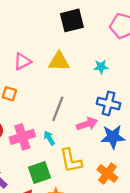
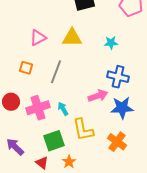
gray line: (58, 109) -> (56, 72), moved

